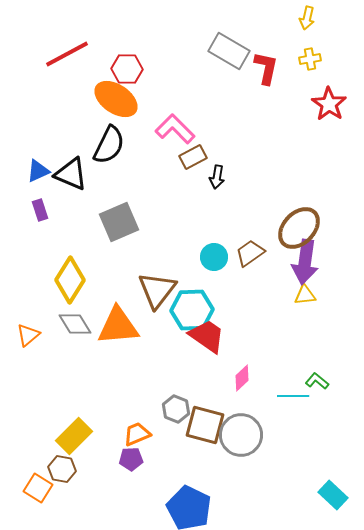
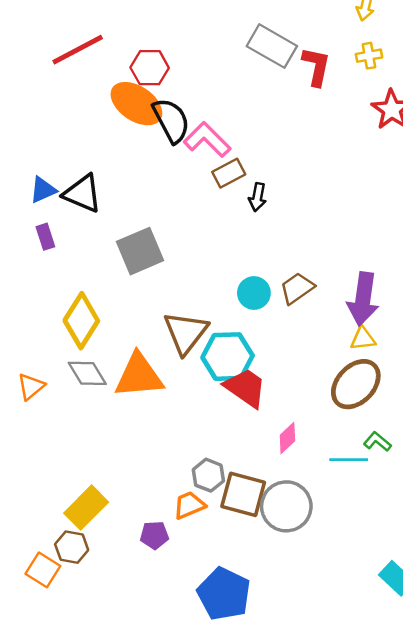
black semicircle: (109, 145) -> (171, 120), moved, turned -54
brown ellipse: (299, 228) -> (356, 384), moved
orange trapezoid: (137, 434) -> (189, 505), moved

